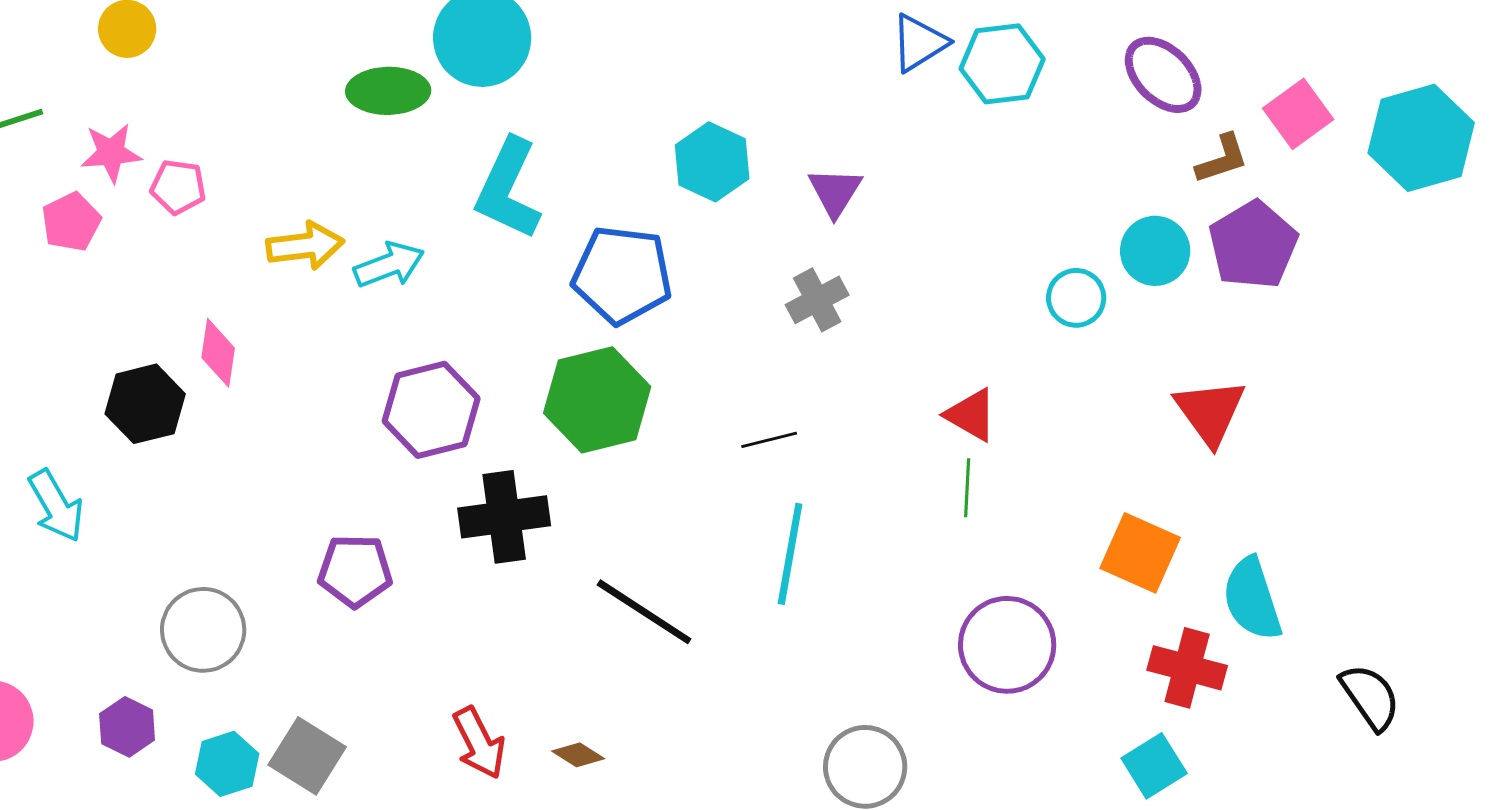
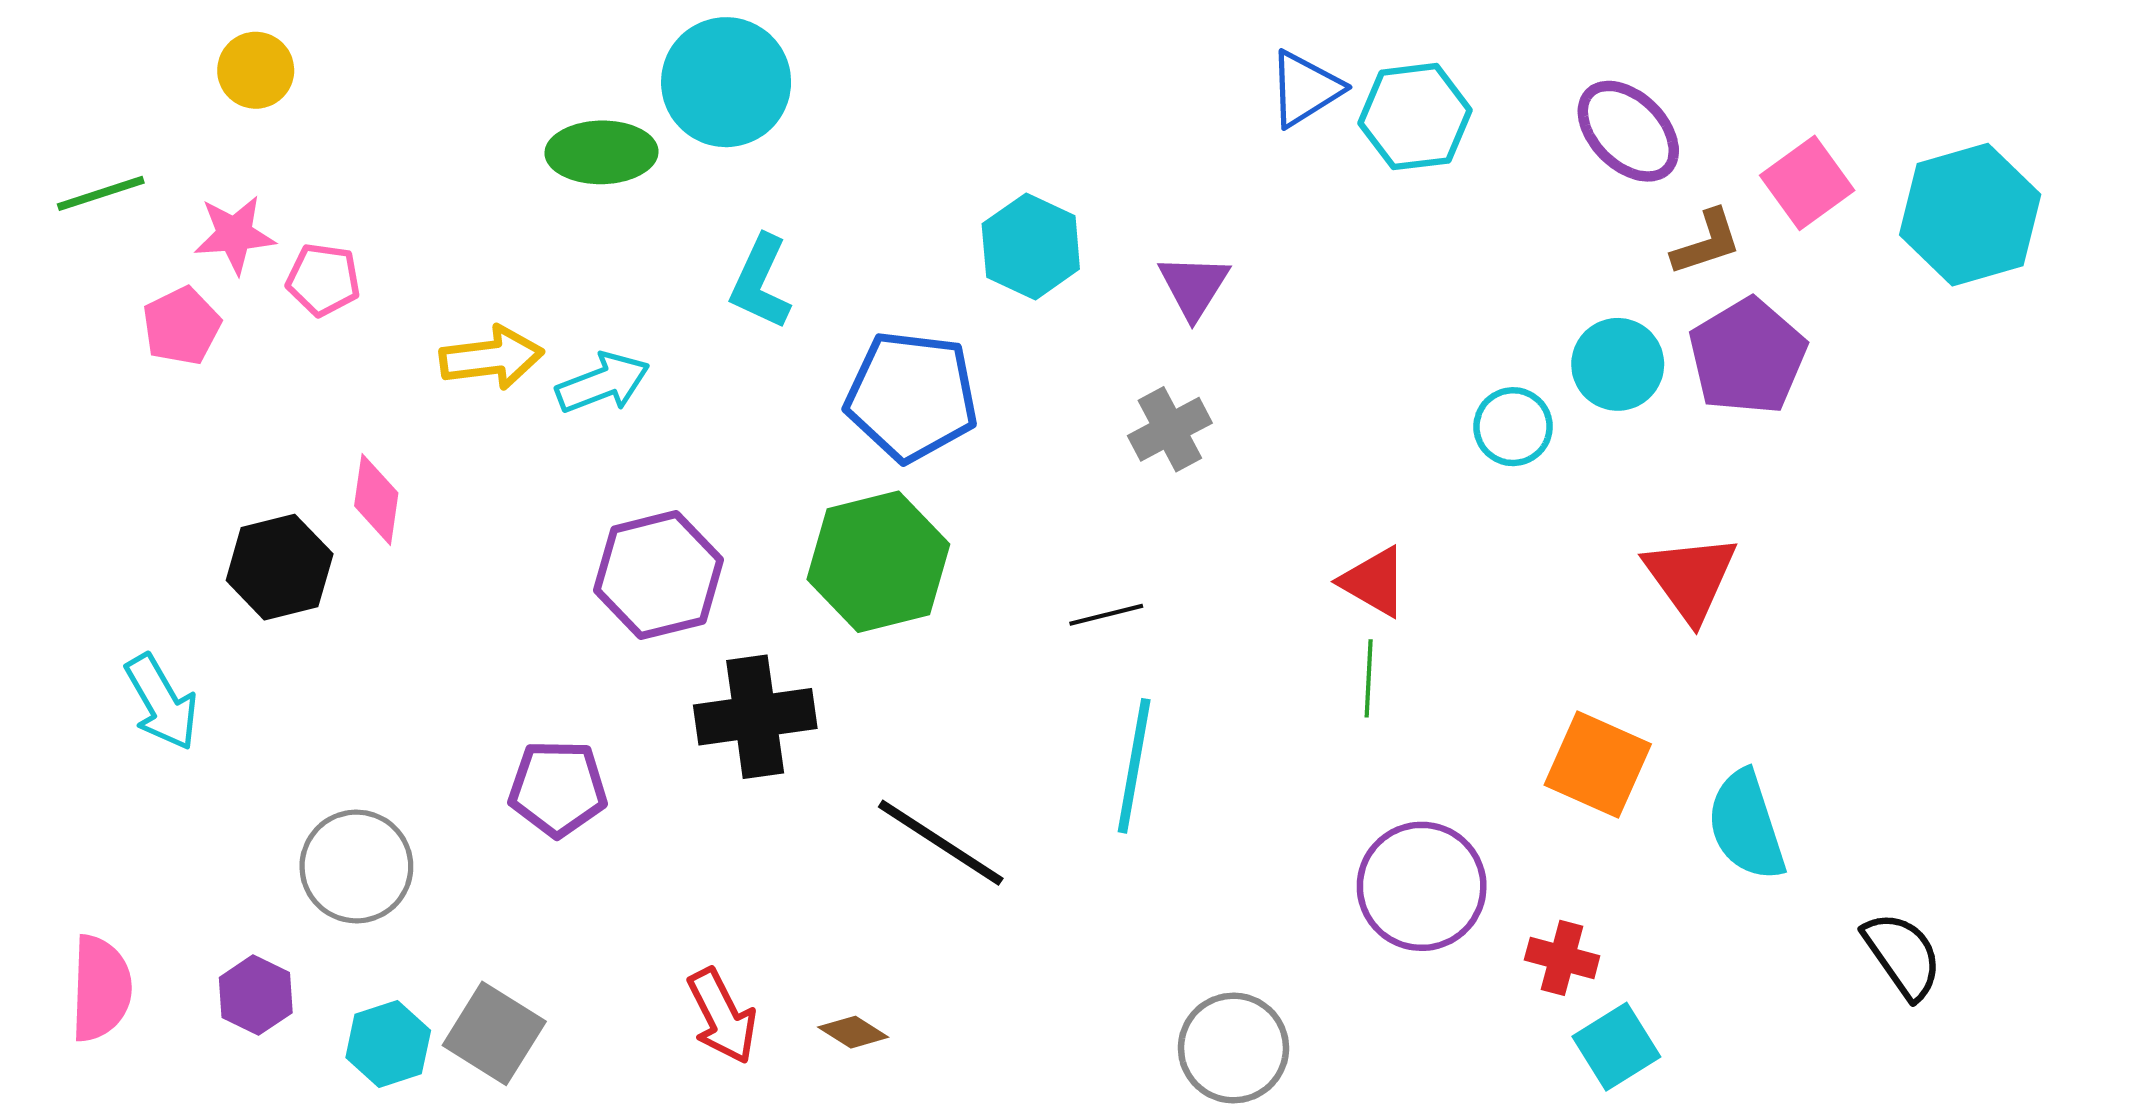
cyan L-shape: (508, 189) -> (760, 282), size x0.7
red cross: (1187, 668) -> (1562, 958), moved, size x0.7

